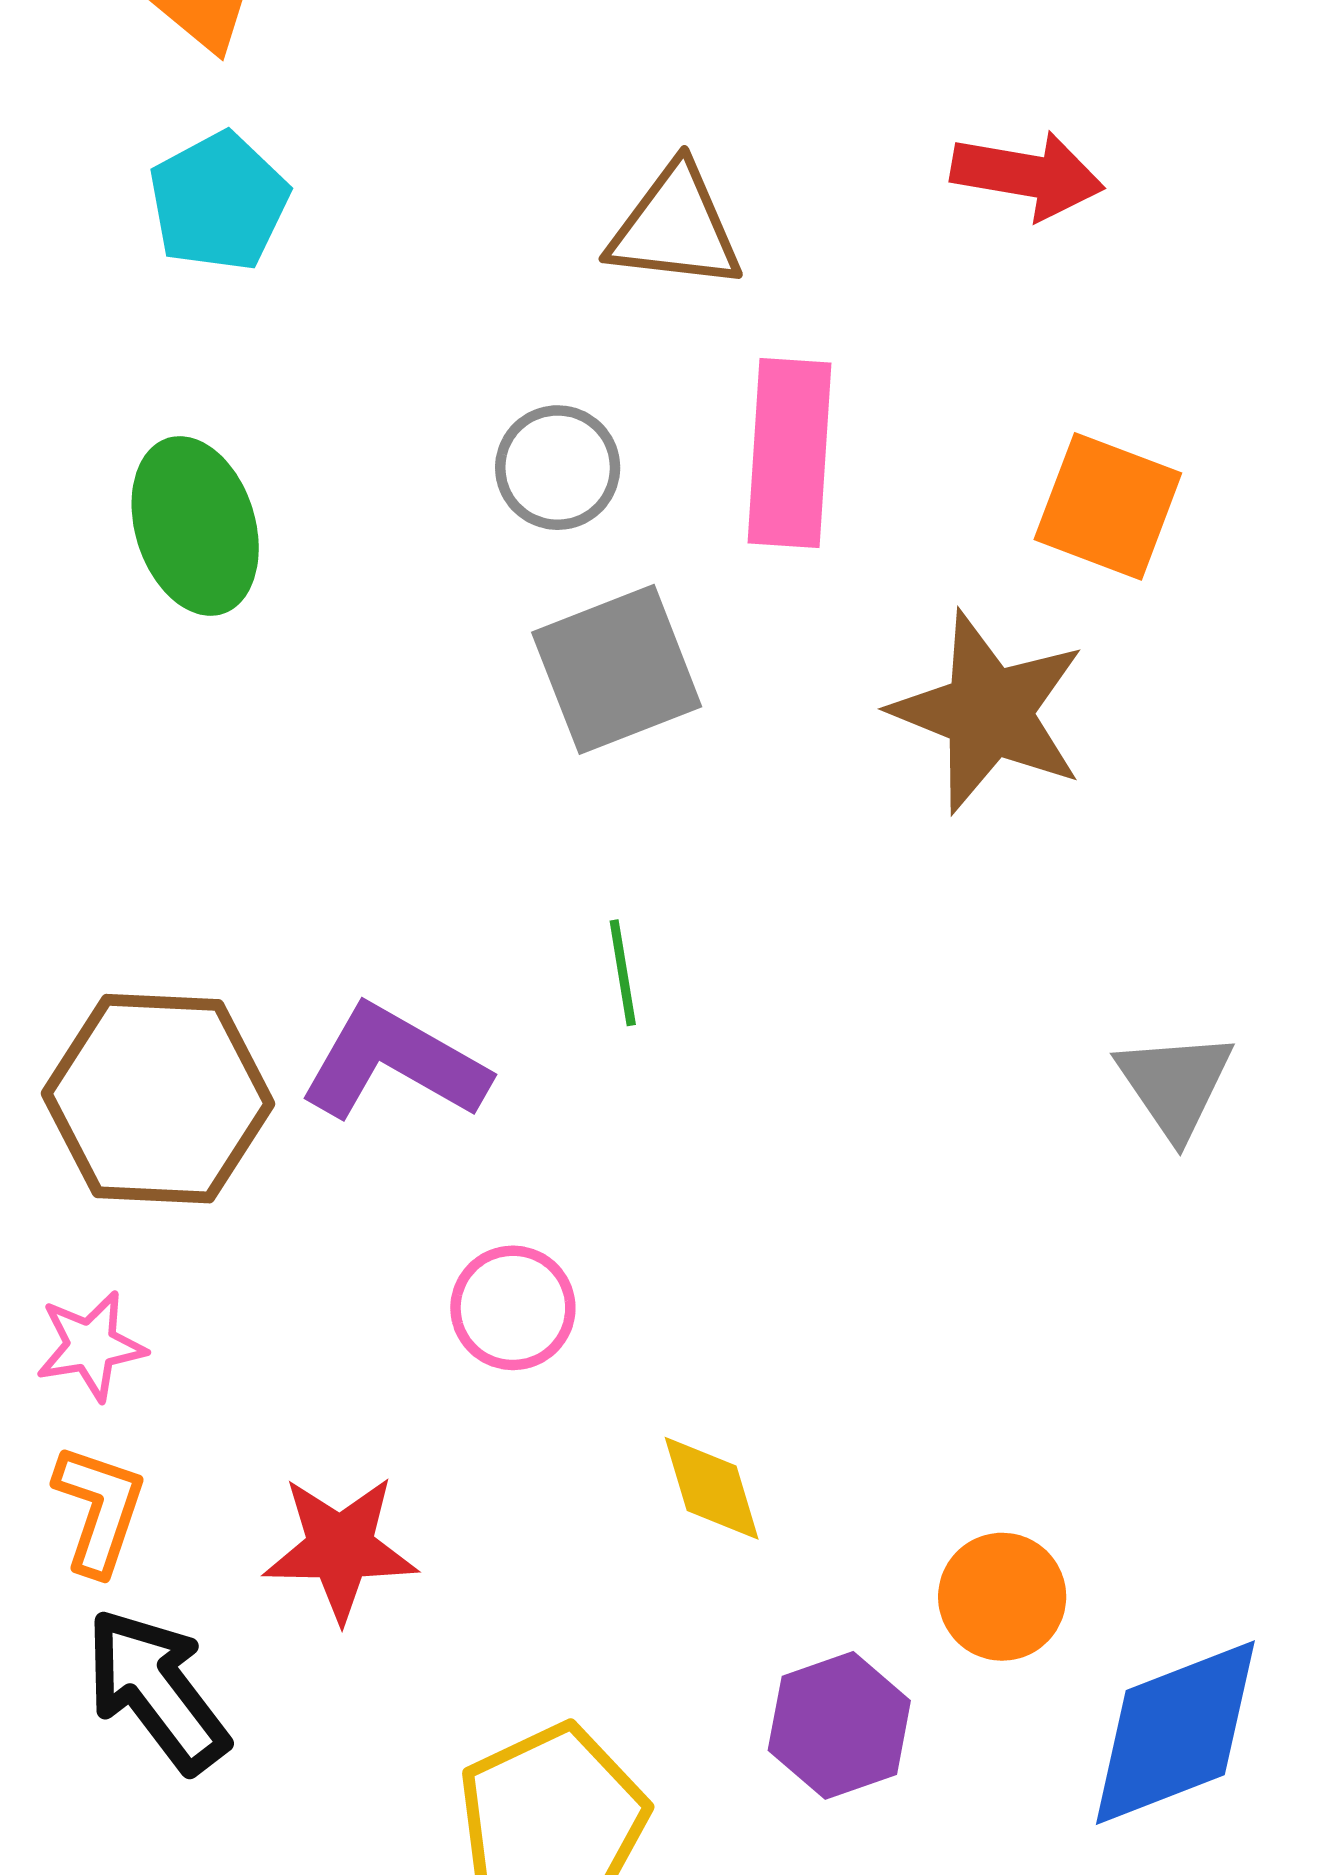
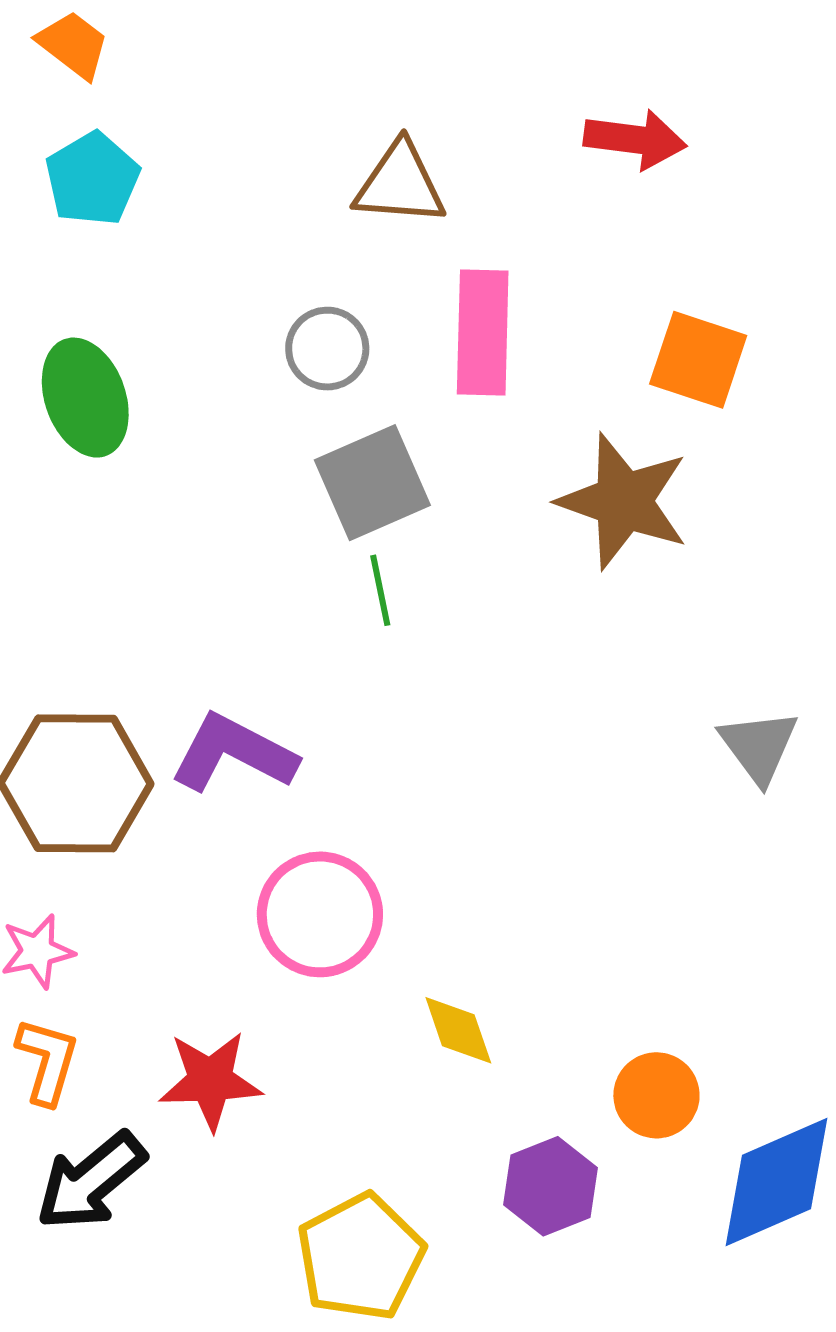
green line: (623, 973) -> (380, 590), moved
pink circle: (513, 1308) -> (320, 914), size x1.5
black arrow: (157, 1690) -> (91, 1181), turned -90

